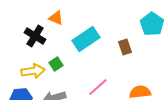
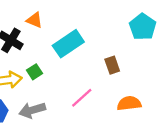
brown rectangle: (125, 47) -> (112, 65), moved

